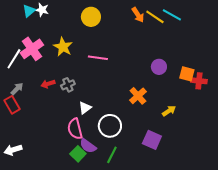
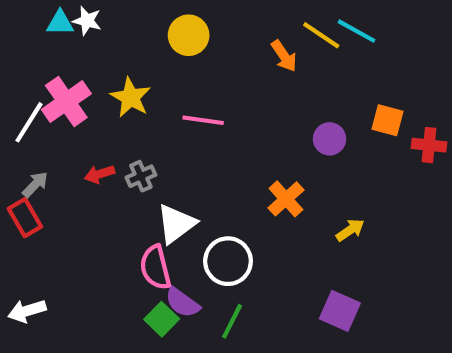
cyan triangle: (29, 11) -> (60, 23), turned 40
orange arrow: (138, 15) -> (284, 56), moved
orange square: (187, 74) -> (388, 120), moved
red cross: (199, 81) -> (429, 145), moved
white triangle: (85, 108) -> (176, 224), size x1.5
purple square: (152, 140) -> (340, 311), moved

